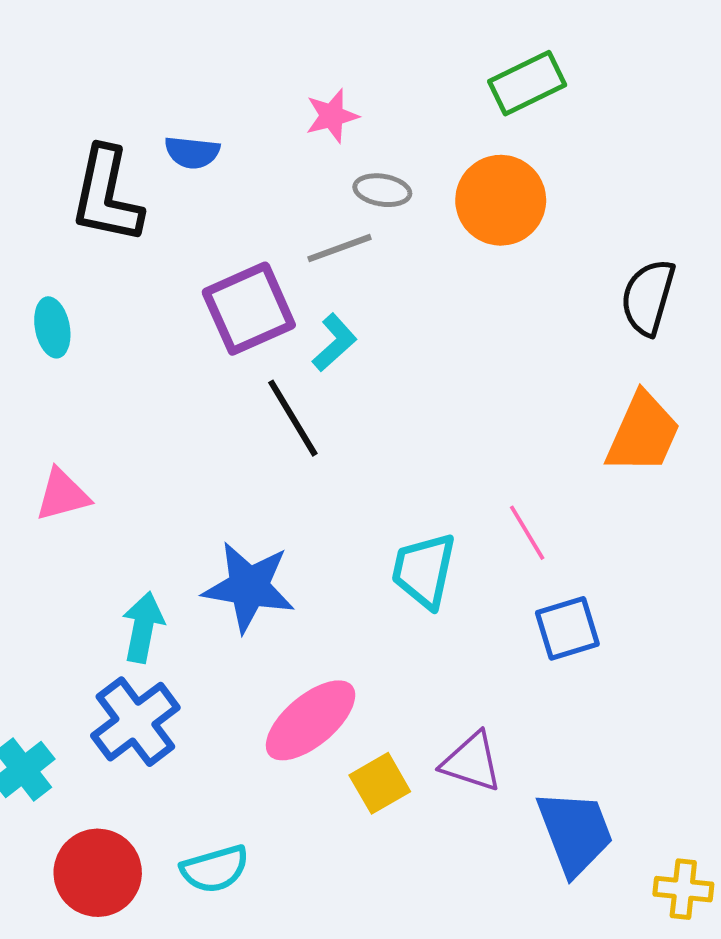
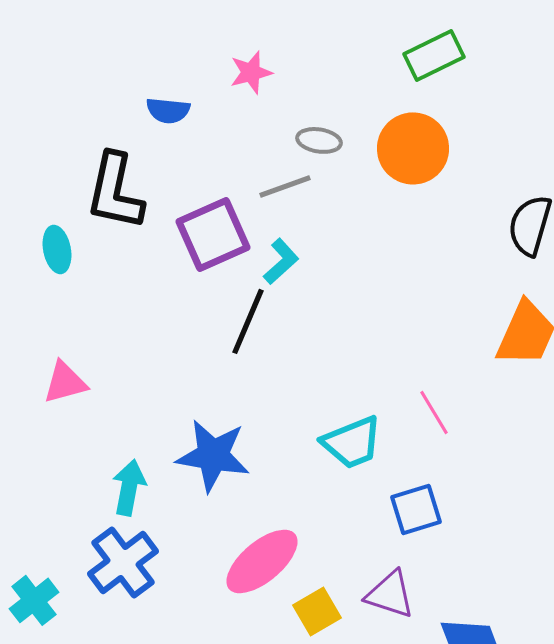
pink star: (332, 116) -> (251, 72), moved
black L-shape: (107, 195) -> (115, 191), moved
black line: (293, 418) -> (248, 321), turned 54
cyan trapezoid: (424, 571) -> (352, 442), turned -124
blue square: (567, 628) -> (416, 509), moved

